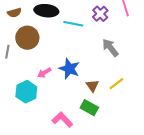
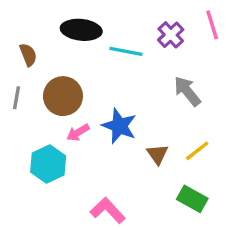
brown semicircle: (14, 13) -> (28, 55), moved, turned -96
brown circle: (27, 38) -> (63, 96), moved
green rectangle: (89, 108) -> (192, 199), moved

